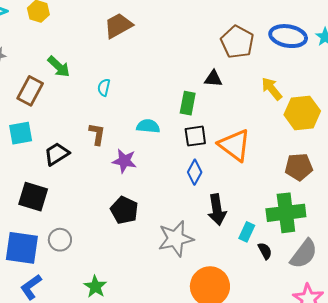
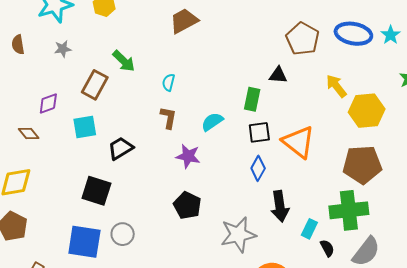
cyan semicircle: (148, 126) -> (212, 122), turned -40
brown L-shape: (97, 134) -> (168, 118), moved
brown pentagon: (299, 167) -> (362, 165), size x1.4

